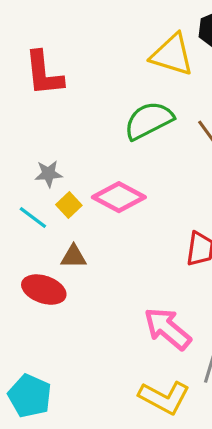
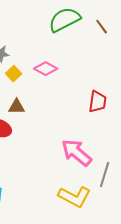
pink diamond: (119, 197) -> (46, 69), size x0.7

